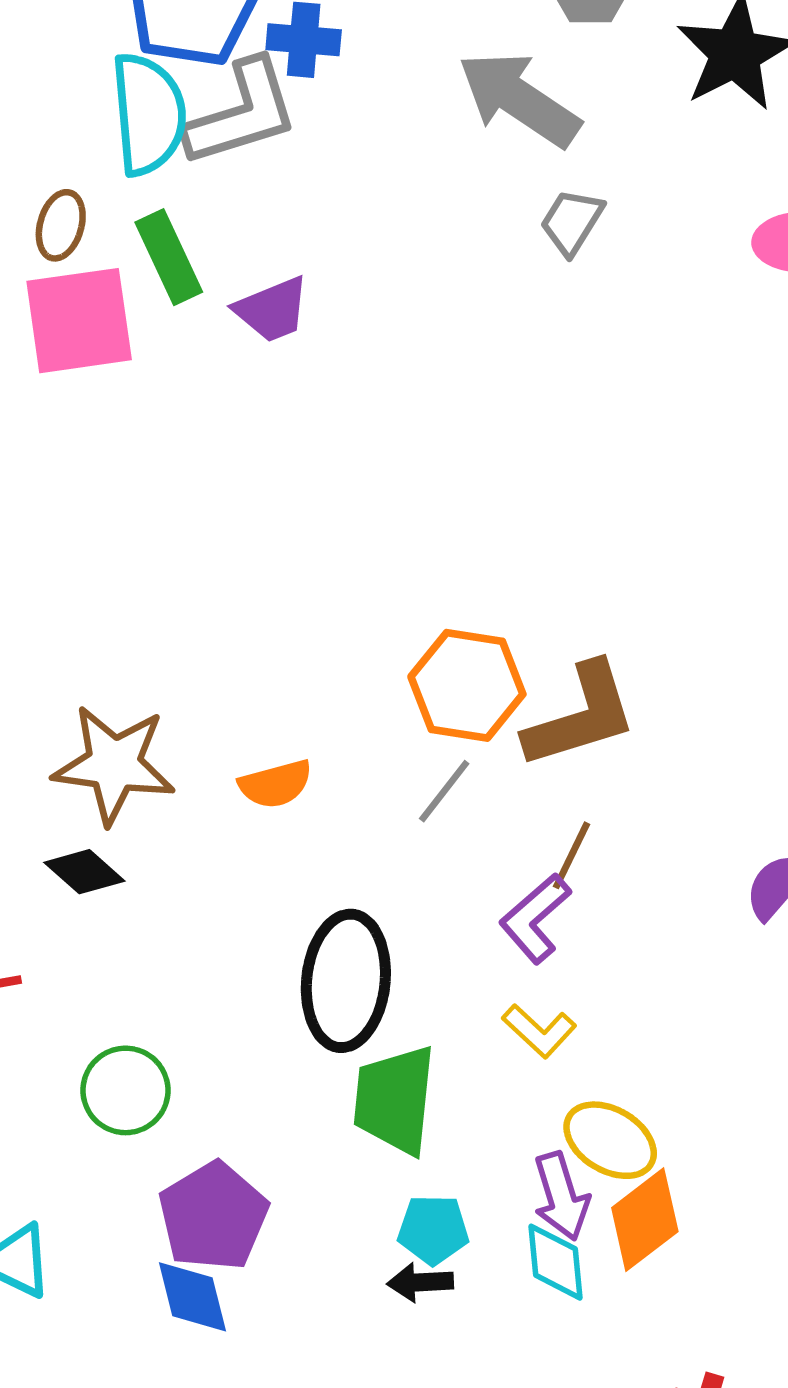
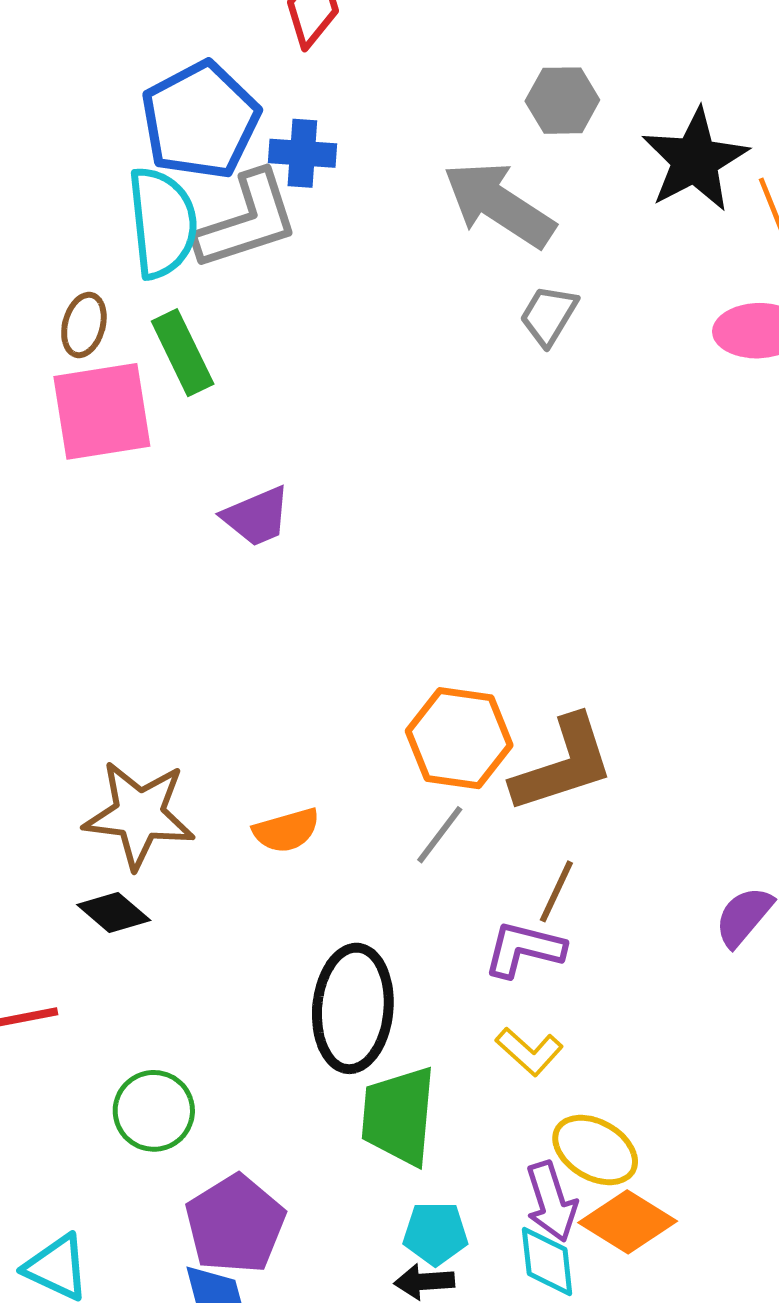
purple trapezoid: (272, 310) -> (257, 516), moved
purple L-shape: (535, 918) -> (524, 949), turned 56
orange diamond: (645, 1220) -> (628, 1222), turned 70

